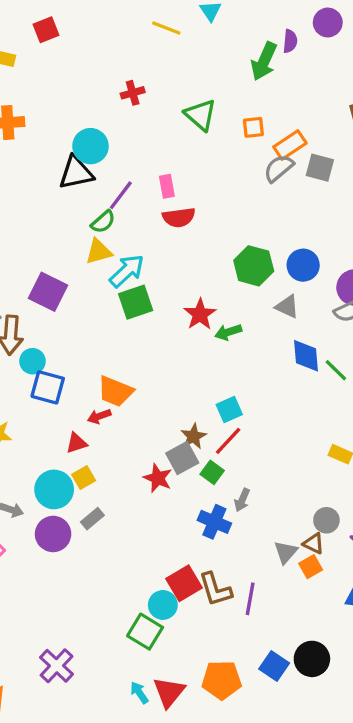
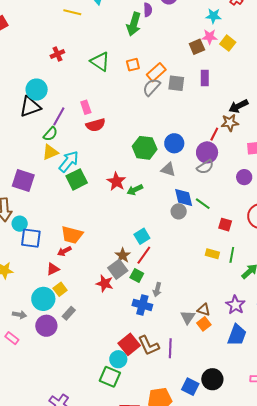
gray circle: (326, 520) -> (179, 211), moved

